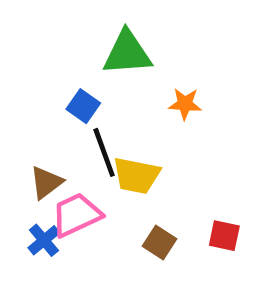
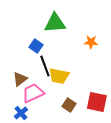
orange star: (185, 104) -> (91, 42), moved
red square: (224, 236) -> (97, 102), size x1.5
blue cross: (44, 240) -> (21, 113), moved

